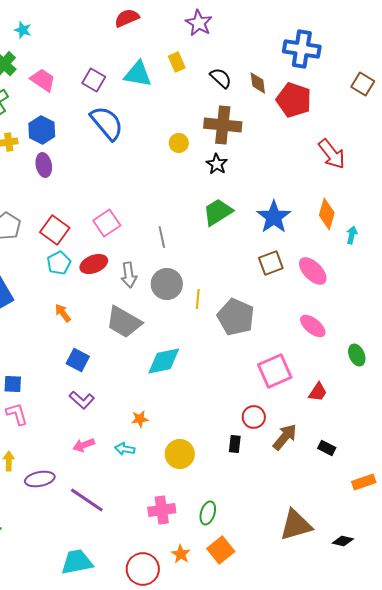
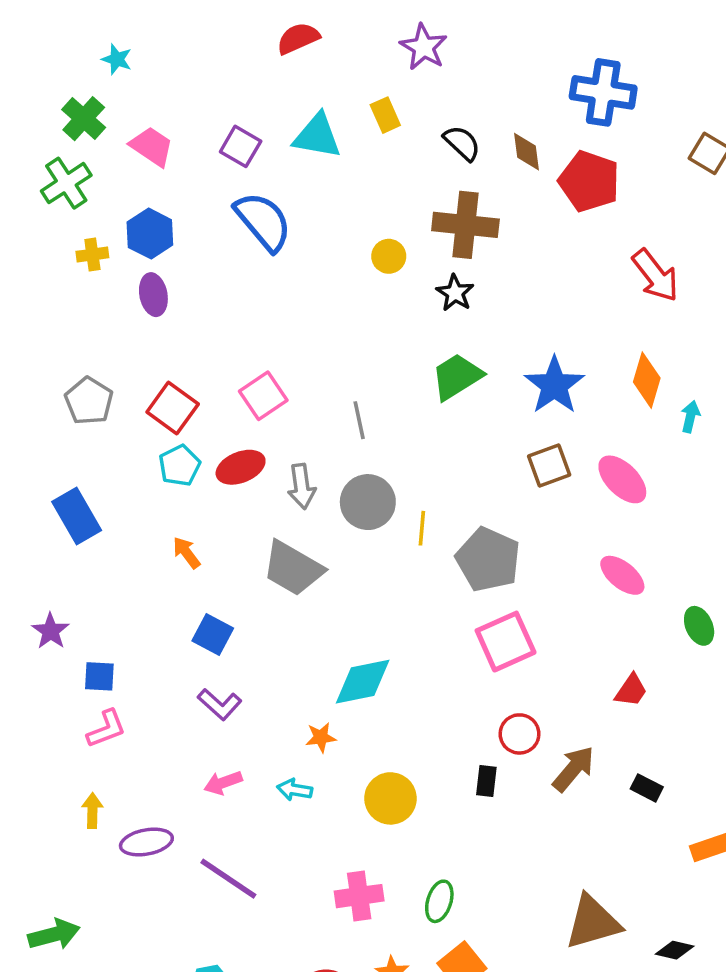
cyan diamond: (164, 361) -> (363, 682), moved
pink square: (275, 371) -> (506, 642), moved
pink L-shape: (17, 414) -> (106, 729), turned 85

